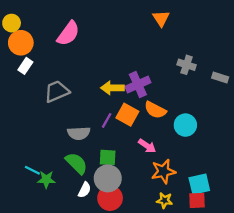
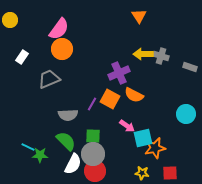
orange circle: (21, 43) -> (62, 49), moved
yellow arrow: (112, 88) -> (143, 54), moved
cyan circle: (185, 125) -> (186, 114), moved
orange star: (163, 171) -> (155, 148), moved
cyan square: (199, 184) -> (143, 138), moved
white semicircle: (85, 190) -> (73, 164), size x1.5

